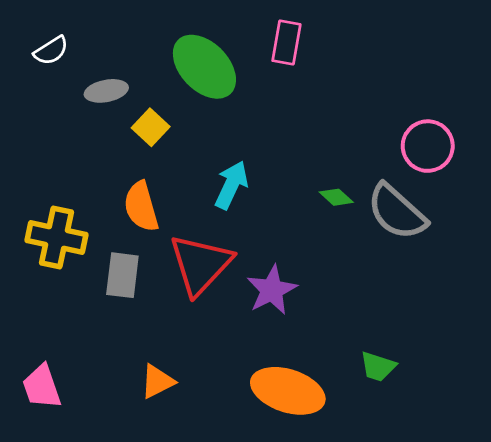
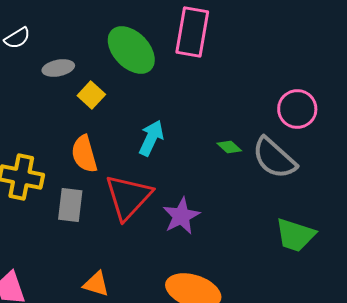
pink rectangle: (286, 42) -> (192, 32), size x1.5
green trapezoid: (378, 367) -> (295, 235), moved, size x1.5
orange triangle: (157, 381) -> (96, 284), turned 44

